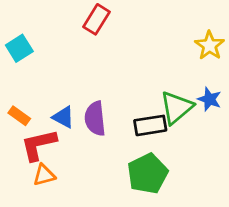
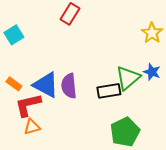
blue triangle: (63, 117) -> (46, 85), size x1.6
green pentagon: (147, 174) -> (125, 132), moved

